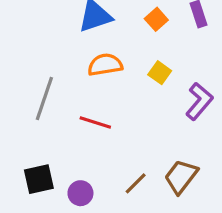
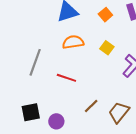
brown line: (136, 183) -> (91, 106), moved

